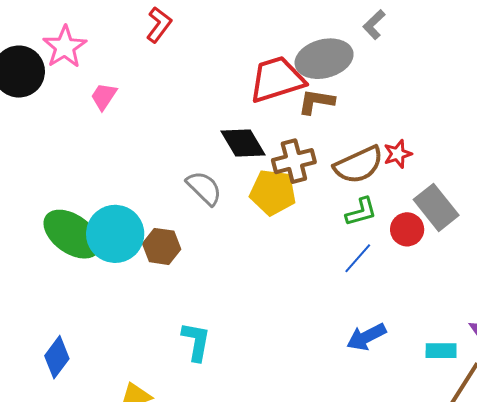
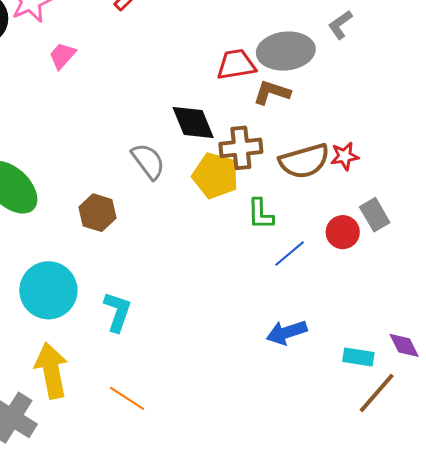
red trapezoid: (277, 79) -> (236, 65), size x0.7
gray rectangle: (436, 207) -> (375, 215), size x0.7
green L-shape: (361, 212) -> (261, 214), moved, turned 96
cyan circle: (115, 234) -> (48, 290), moved

